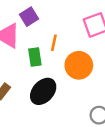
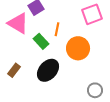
green rectangle: (35, 57) -> (41, 41), turned -35

